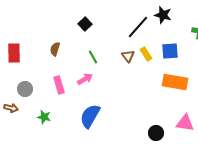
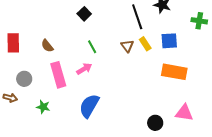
black line: (138, 27) -> (137, 17), turned -60
brown semicircle: (55, 49) -> (47, 46), moved, turned -56
pink rectangle: (59, 85) -> (58, 75), size x1.4

